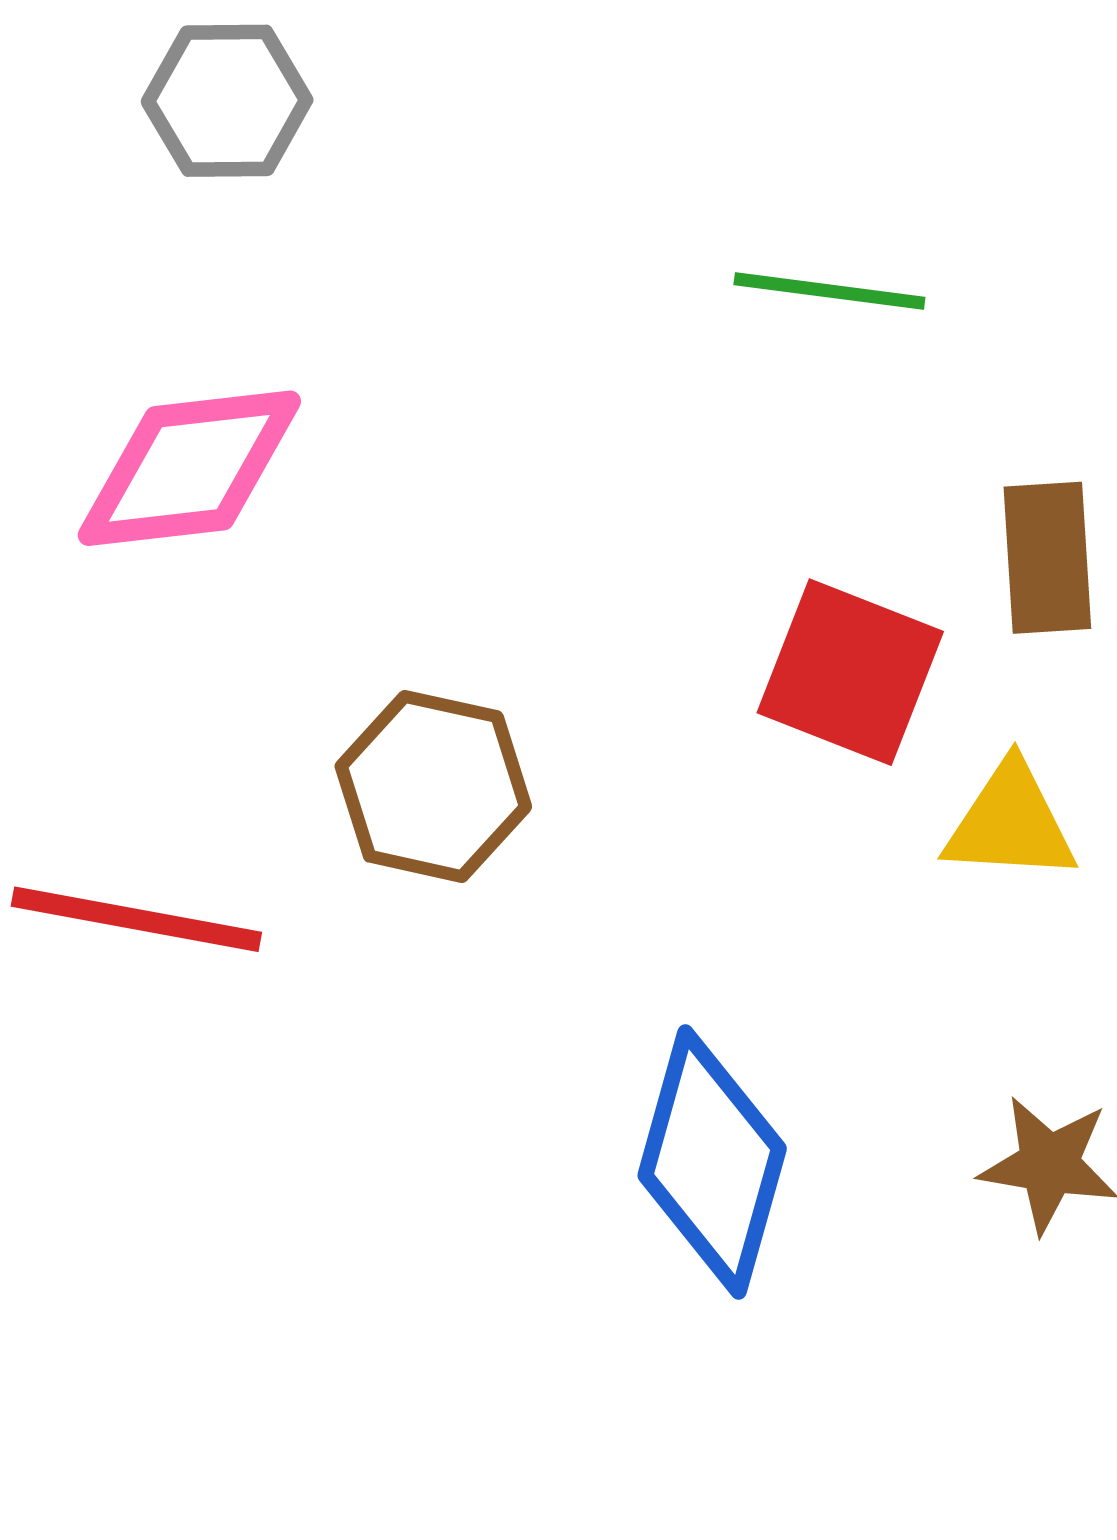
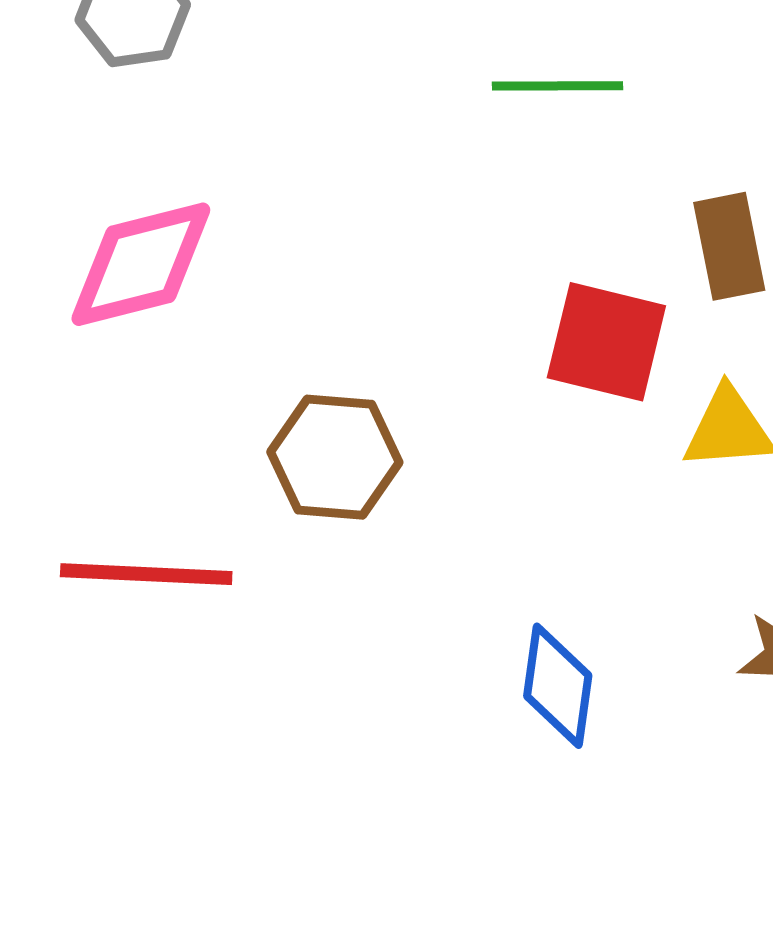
blue diamond: (712, 1162) -> (558, 686), size x0.7

